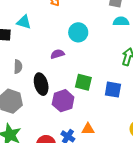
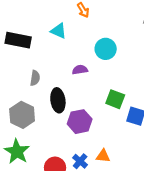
cyan triangle: (24, 22) -> (59, 31), moved
green square: (83, 82) -> (115, 99), moved

